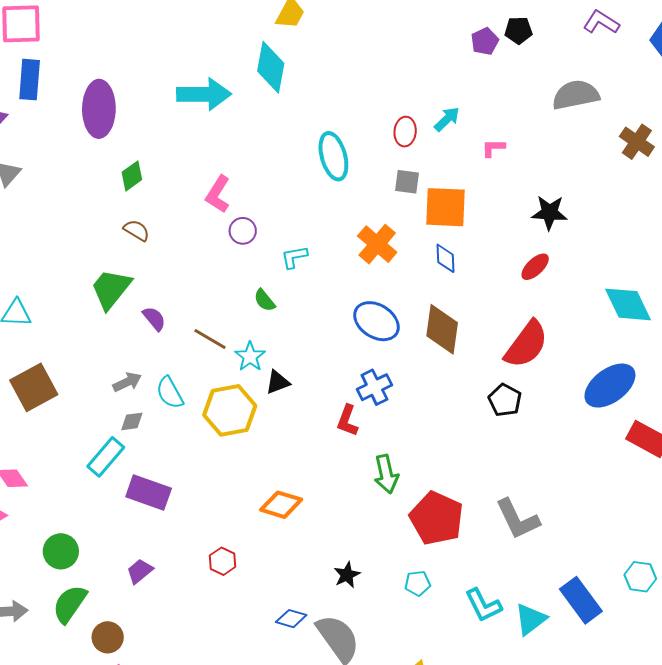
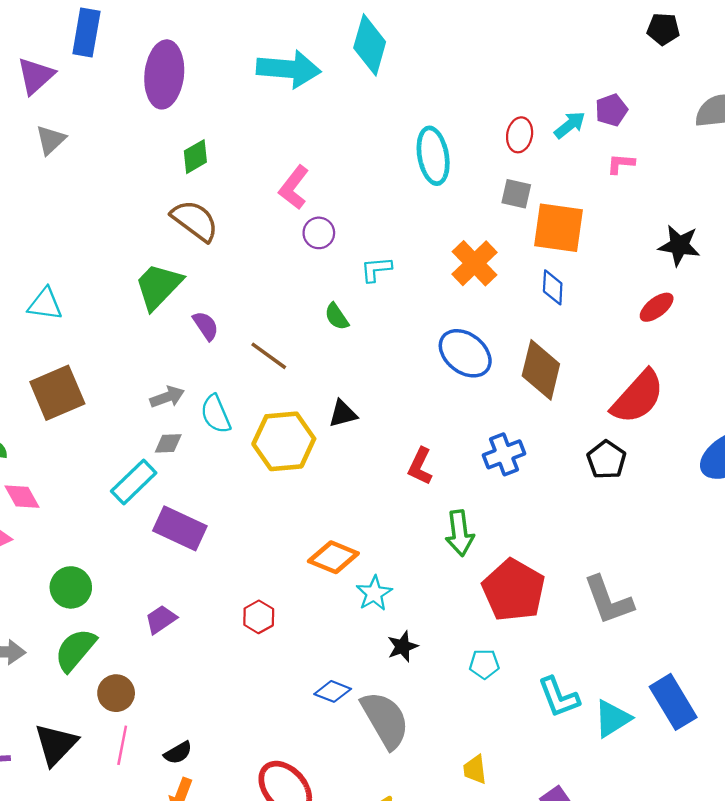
purple pentagon: (485, 41) -> (611, 110), moved
brown semicircle: (137, 230) -> (195, 221), size x1.6
cyan star: (250, 357) -> (374, 593), moved
blue cross: (374, 387) -> (504, 454), moved

